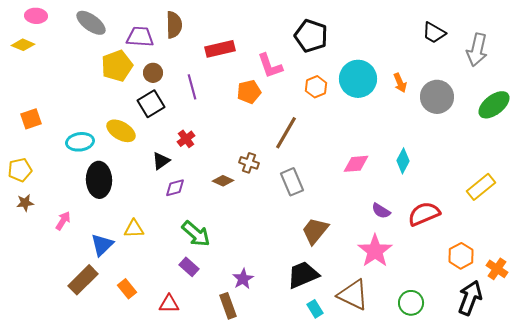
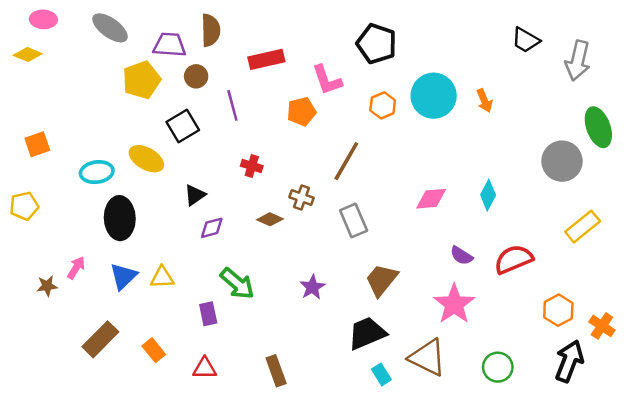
brown circle: (153, 73) -> (196, 76), moved
gray circle: (437, 97) -> (562, 161), moved
green ellipse: (494, 105) -> (598, 127), turned -72
red cross: (186, 139) -> (252, 166), moved, turned -36
brown star: (25, 203) -> (47, 286), moved
blue triangle: (102, 245) -> (123, 276), moved
purple rectangle: (189, 267) -> (208, 314), moved, turned 36
purple star: (243, 279) -> (312, 287), moved

